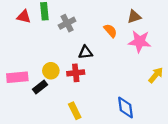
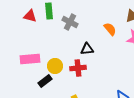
gray cross: (67, 23) -> (70, 22), turned -35
pink rectangle: (17, 77) -> (30, 59), moved

